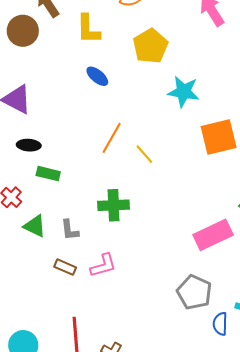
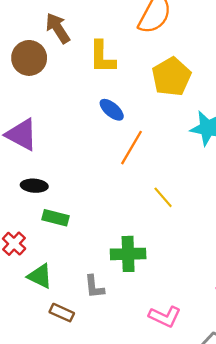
orange line: (112, 138) -> (132, 148), moved
gray L-shape: (70, 230) -> (94, 287), moved
pink L-shape: (103, 265) -> (165, 316), moved, turned 40
brown rectangle: (65, 267) -> (62, 313), moved

